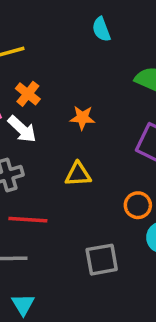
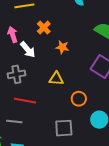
orange cross: (28, 94) -> (44, 28), moved
orange circle: (138, 205) -> (79, 99), moved

